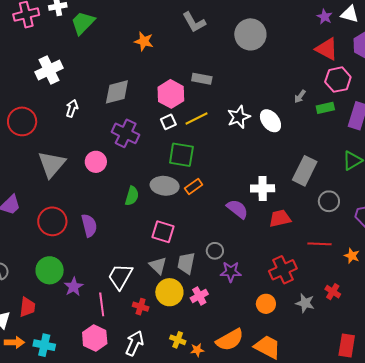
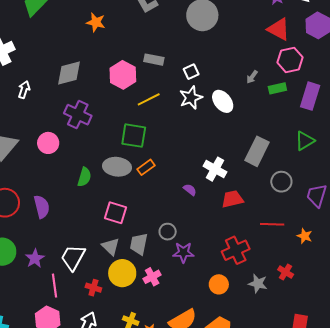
white square: (168, 122) -> (191, 72), moved
white cross: (263, 188) -> (215, 169), turned 30
purple semicircle: (237, 209) -> (190, 190), size x0.6
purple star: (74, 287) -> (35, 258), moved

